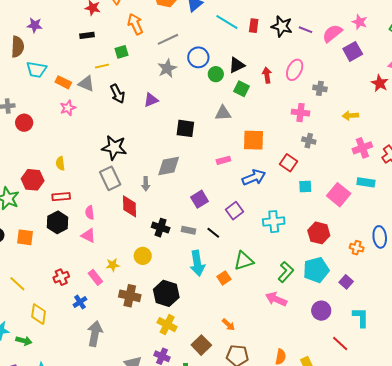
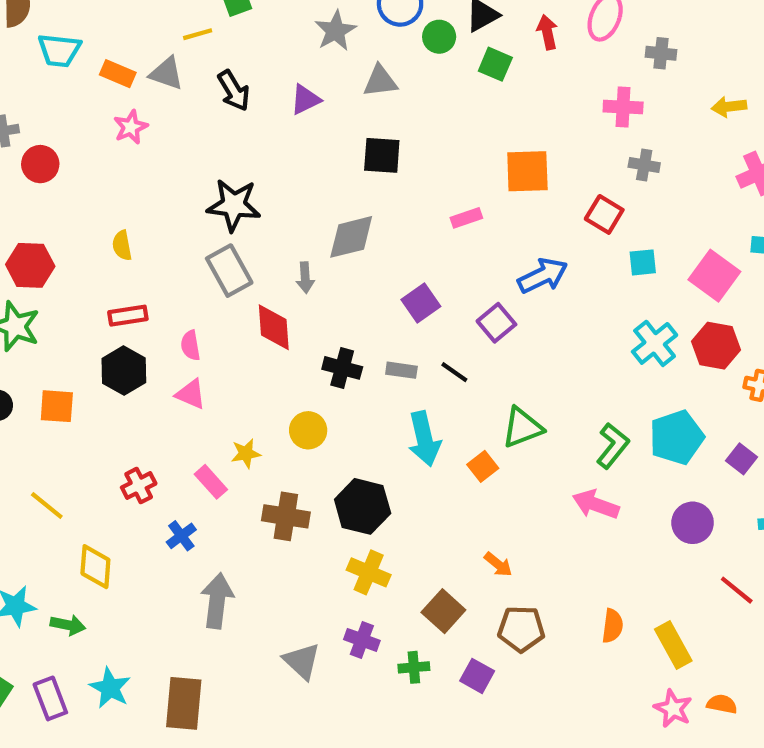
gray triangle: (223, 113) -> (380, 81), moved
blue arrow: (254, 177) -> (543, 276), moved
red hexagon: (33, 180) -> (30, 265), moved
cyan cross: (274, 222) -> (655, 343), moved, turned -30
red hexagon: (319, 233) -> (716, 346), moved

